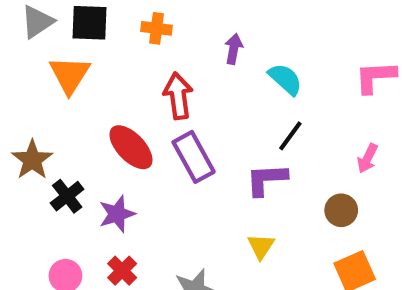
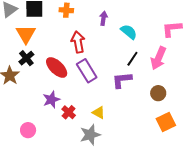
pink arrow: (367, 158) -> (158, 58), moved, size x1.6
black cross: (67, 196) -> (26, 58), moved
yellow triangle: (261, 246) -> (99, 113), moved, turned -32
red cross: (122, 271) -> (69, 112), moved

